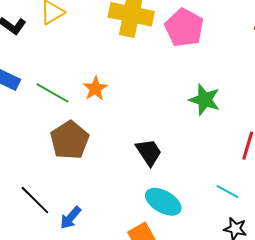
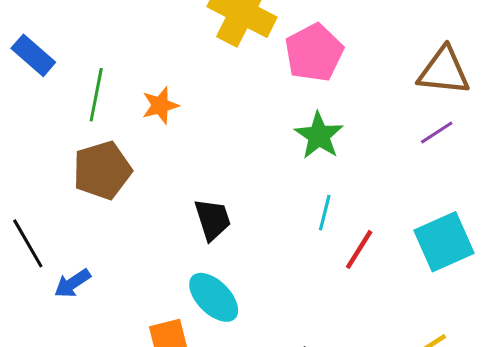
green line: (52, 93) -> (96, 95), turned 56
green star: (205, 100) -> (319, 136), moved
cyan line: (227, 192) -> (325, 213), moved, turned 60

